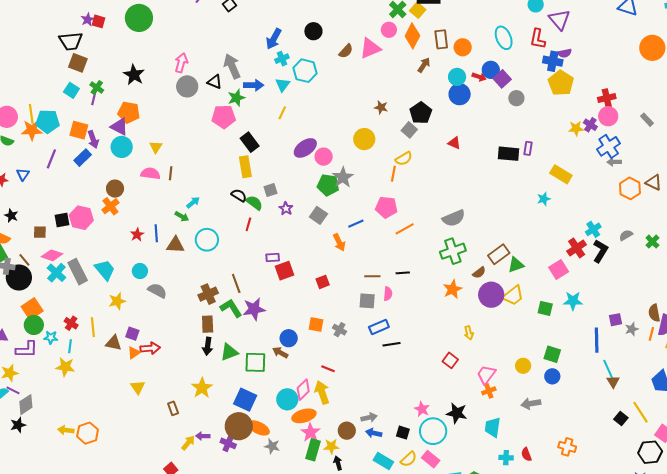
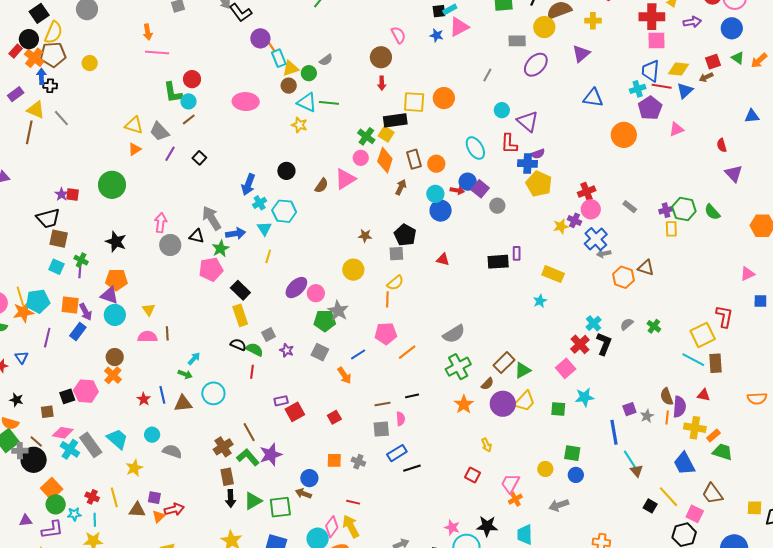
gray square: (409, 130) -> (396, 254), turned -35

